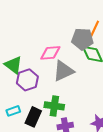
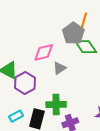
gray pentagon: (82, 39) -> (73, 33), turned -30
gray triangle: (63, 71) -> (59, 68), size x0.6

